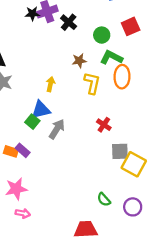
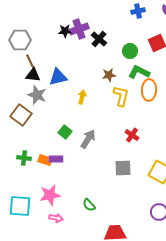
blue triangle: (41, 110) -> (58, 77), moved
purple rectangle: (23, 150) -> (56, 159), turned -40
gray square: (120, 151) -> (123, 168), moved
green semicircle: (104, 199) -> (89, 205), moved

